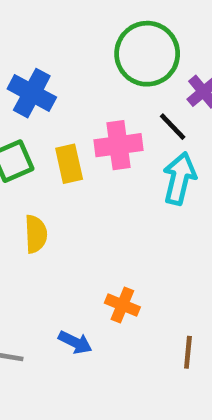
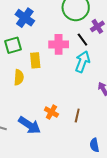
yellow rectangle: (69, 164) -> (35, 60), moved
blue arrow: (75, 342) -> (29, 125), size x1.6
brown line: (188, 352) -> (77, 116), moved

